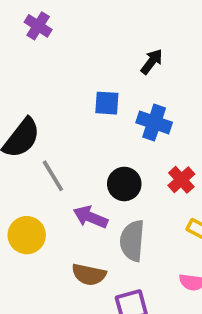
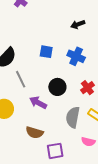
black arrow: (152, 62) -> (78, 24), turned -152
blue square: (107, 103) -> (46, 52), moved
gray semicircle: (132, 241) -> (73, 117), moved

